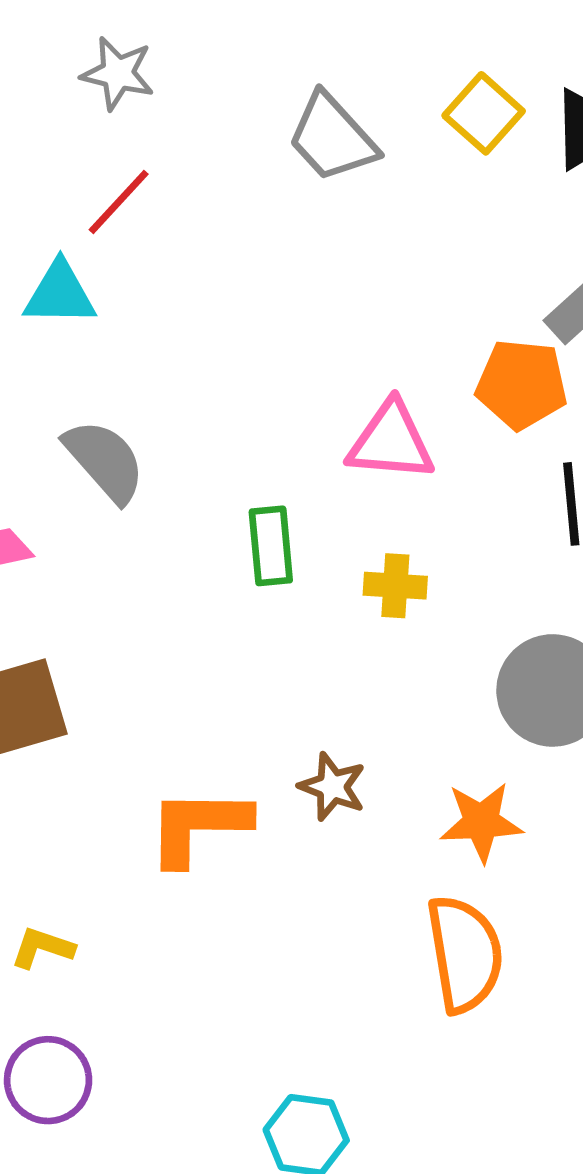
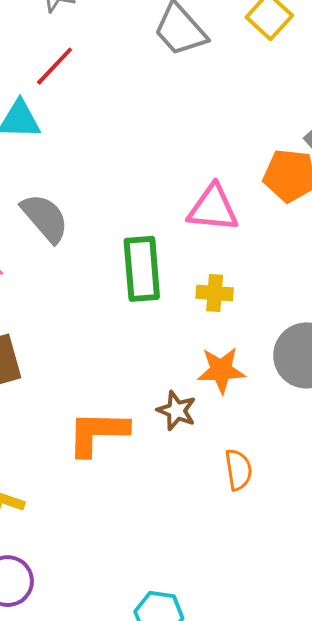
green rectangle: (271, 546) -> (142, 269), size x1.4
orange star: (481, 822) -> (221, 370), moved
orange semicircle: (465, 954) -> (238, 470), moved, size x0.6

